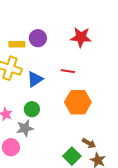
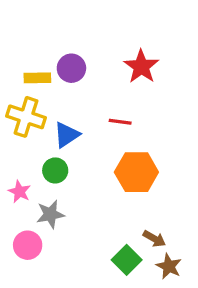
red star: (81, 37) -> (141, 67), turned 30
green circle: (32, 109) -> (55, 170), moved

